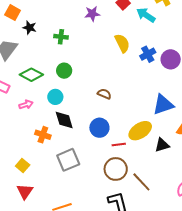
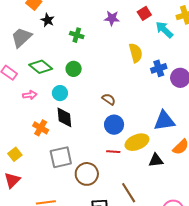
blue circle: (99, 128) -> (114, 125), moved
brown circle: (116, 169) -> (87, 174), moved

